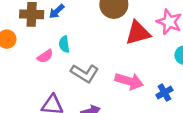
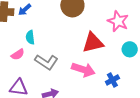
red triangle: (138, 33) -> (93, 43), moved
pink semicircle: (45, 56) -> (18, 54), moved

